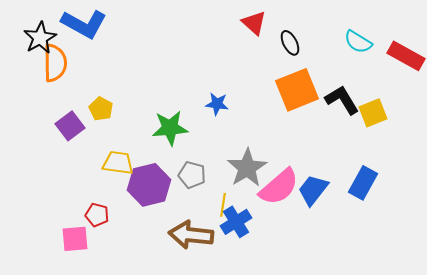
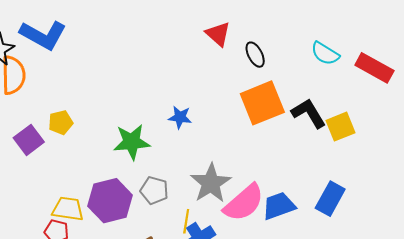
yellow pentagon: (101, 109) -> (61, 122), turned 30
yellow trapezoid: (118, 163) -> (68, 209), moved
blue trapezoid: (313, 190) -> (279, 206), turned 32

